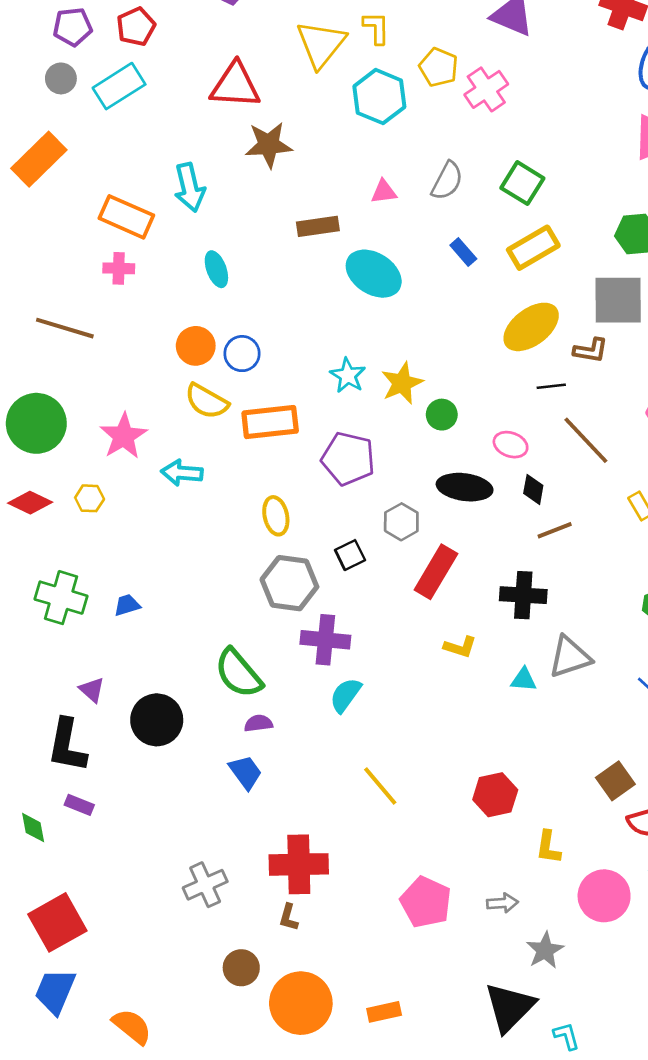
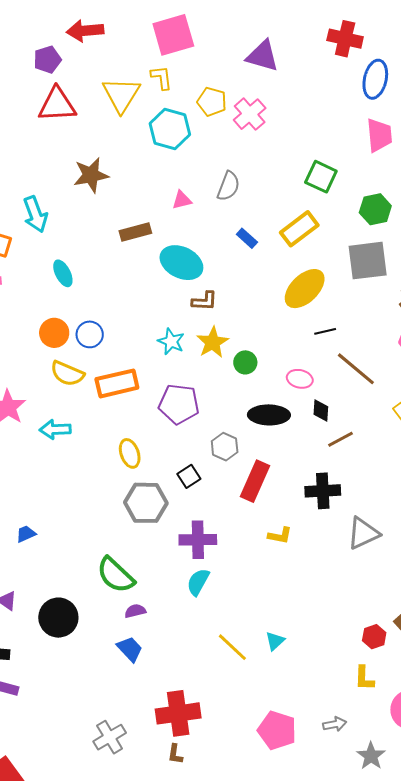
red triangle: (235, 85) -> (57, 105), moved
green square: (522, 183) -> (321, 177), moved
brown L-shape: (591, 350) -> (204, 301), moved
purple cross: (325, 640) -> (198, 540), moved
cyan triangle: (524, 680) -> (275, 641), moved, turned -40
red hexagon: (495, 795) -> (374, 637), moved, size x0.7

